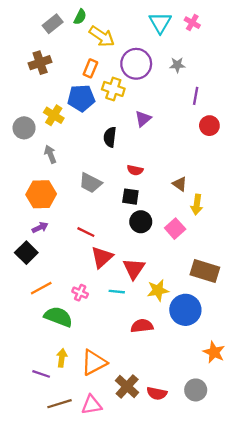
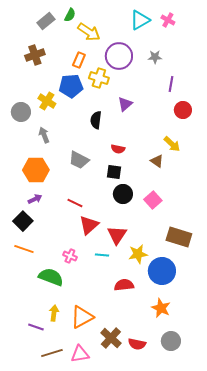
cyan triangle: (160, 23) -> (140, 20), turned 30
yellow arrow: (197, 205) -> (172, 144), moved, turned -54
orange line: (41, 288) -> (24, 249), moved, turned 48
orange star: (214, 352) -> (161, 308), moved

